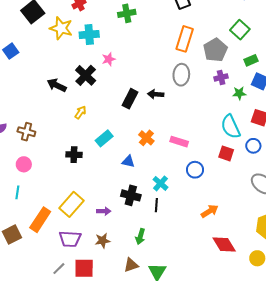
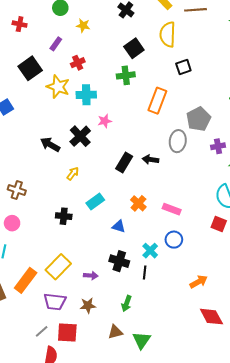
orange rectangle: (185, 39) -> (157, 101), moved
gray pentagon: (215, 50) -> (199, 119), moved
blue circle: (195, 170) -> (174, 240), moved

